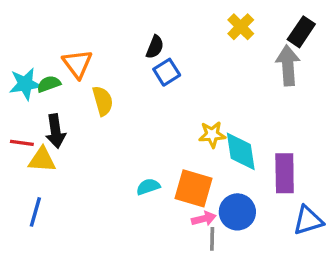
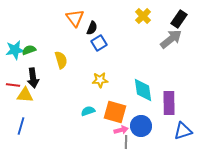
orange triangle: (77, 64) -> (75, 18), moved
gray arrow: (288, 65) -> (171, 39), turned 55
yellow star: (212, 134) -> (100, 80), moved

